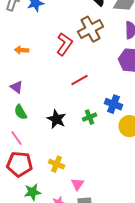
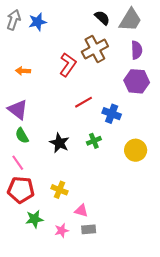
purple triangle: (16, 87) -> (18, 110), size x1.5
blue cross: (114, 104) -> (112, 114), moved
pink triangle: (78, 184) -> (81, 211), turned -48

